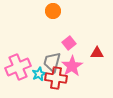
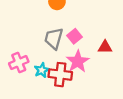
gray trapezoid: (52, 62) -> (54, 38), moved
pink cross: (18, 67) -> (19, 63), size x0.7

